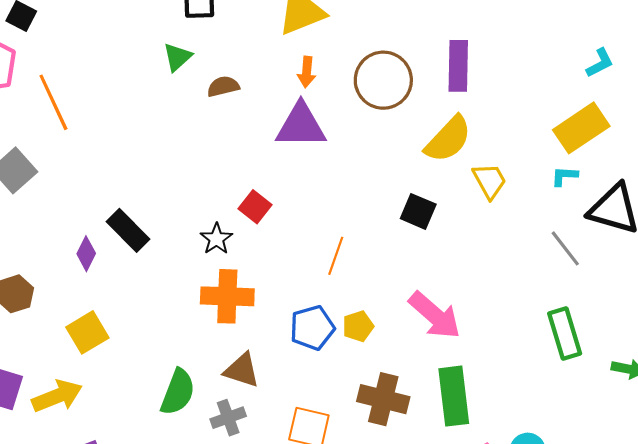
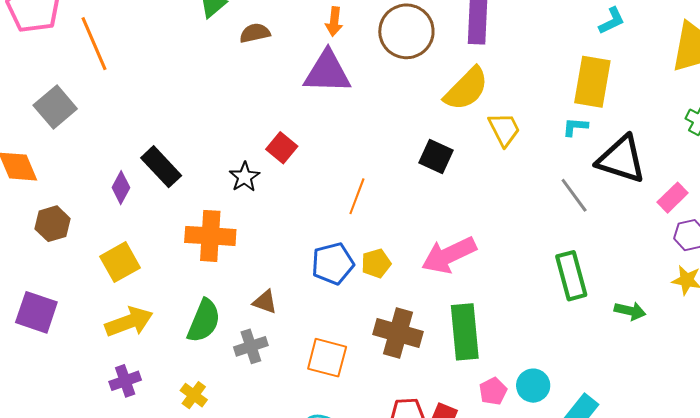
yellow rectangle: (581, 128) -> (592, 82), turned -48
orange cross: (227, 296) -> (210, 236), moved
pink arrow: (435, 315) -> (449, 255), turned 112
brown triangle: (242, 370) -> (265, 302), size x0.7
yellow arrow: (57, 396) -> (129, 322), moved

